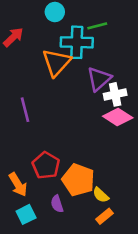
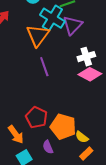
cyan cross: (77, 42) -> (52, 18), turned 35
purple triangle: (99, 79) -> (73, 25), moved
purple line: (25, 110) -> (44, 67), moved

